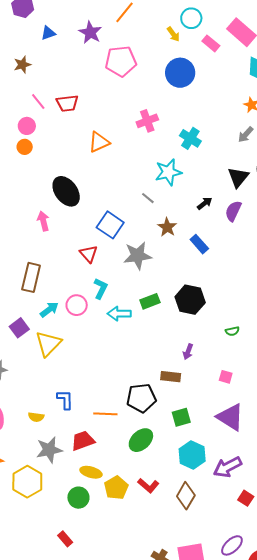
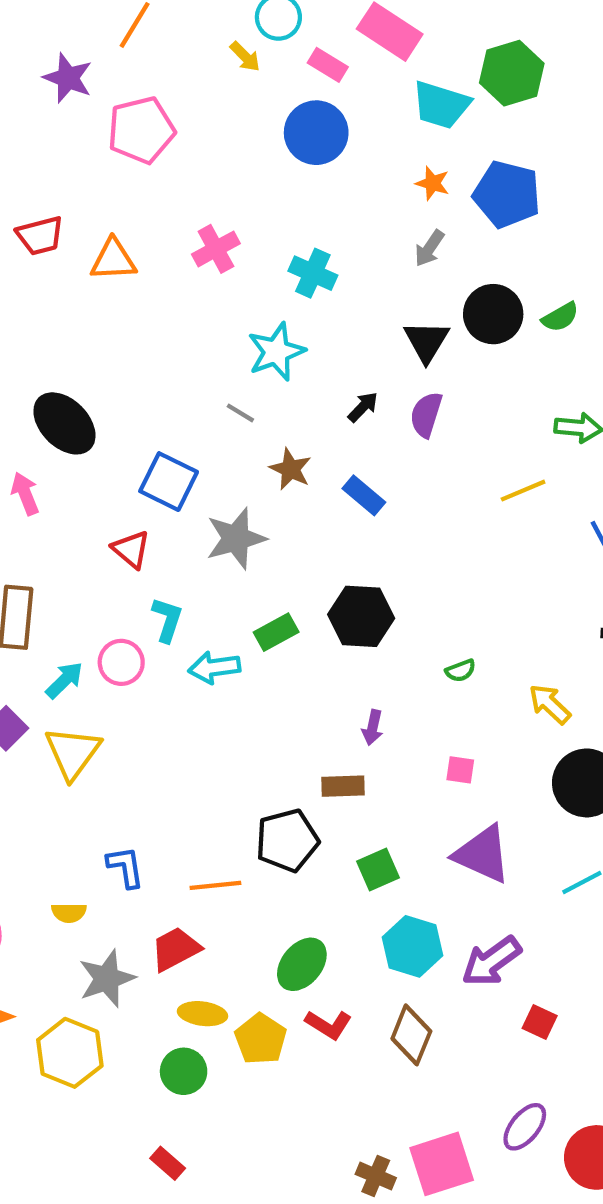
blue circle: (180, 73) -> (316, 133), moved
orange triangle: (99, 142) -> (113, 260), moved, turned 30
green ellipse: (141, 440) -> (302, 964), moved

